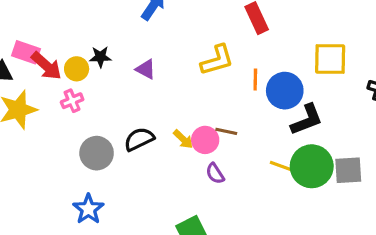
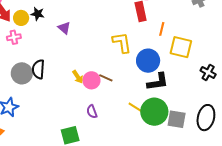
yellow L-shape: (217, 60) -> (122, 43), moved, turned -95
orange line: (255, 80) -> (162, 29), moved
black semicircle: (139, 139) -> (38, 69), moved, turned -72
purple semicircle: (215, 173) -> (92, 112), moved

